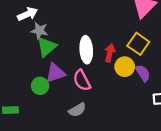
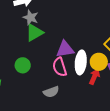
white ellipse: (86, 50) -> (81, 62), moved
red arrow: (110, 53) -> (94, 77), moved
purple triangle: (55, 73) -> (65, 49), moved

